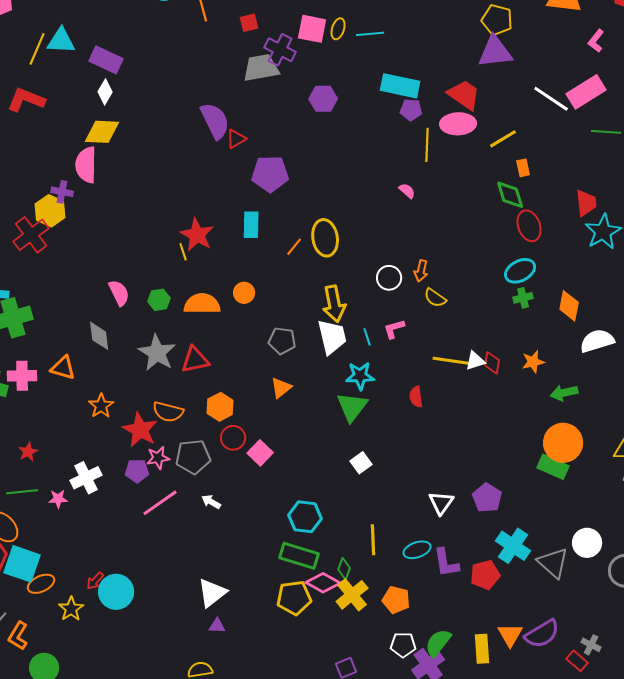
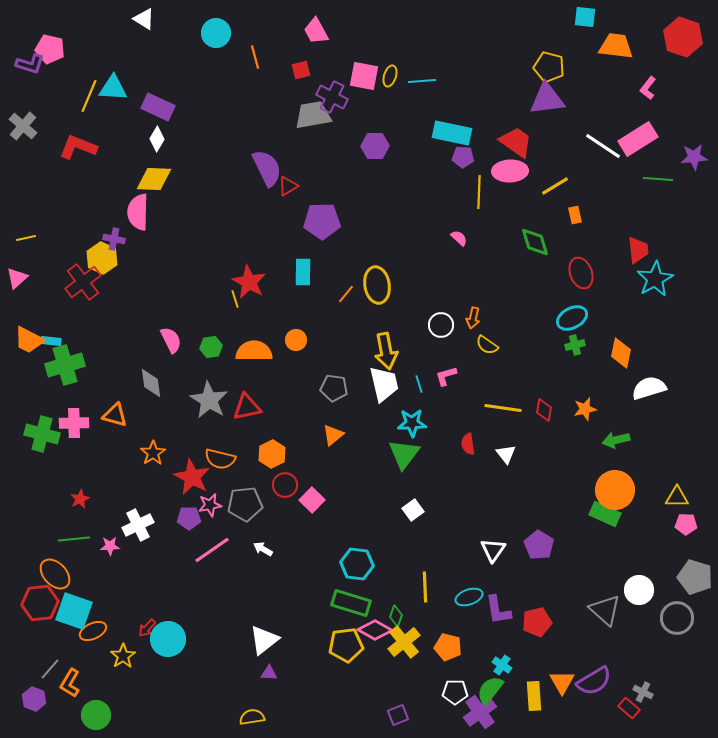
green diamond: (510, 195) -> (535, 242), moved
white triangle: (475, 361) -> (506, 454), moved, turned -50
cyan cross: (513, 546) -> (502, 665), moved, size x0.6

